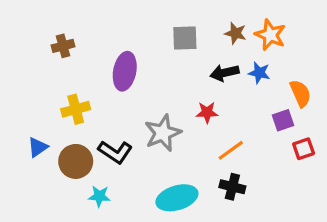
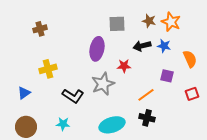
purple ellipse: (125, 71) -> (97, 49), moved
red star: (207, 112) -> (124, 66), moved
purple square: (283, 120) -> (167, 76), moved, turned 32
brown circle: (76, 161) -> (26, 127), moved

